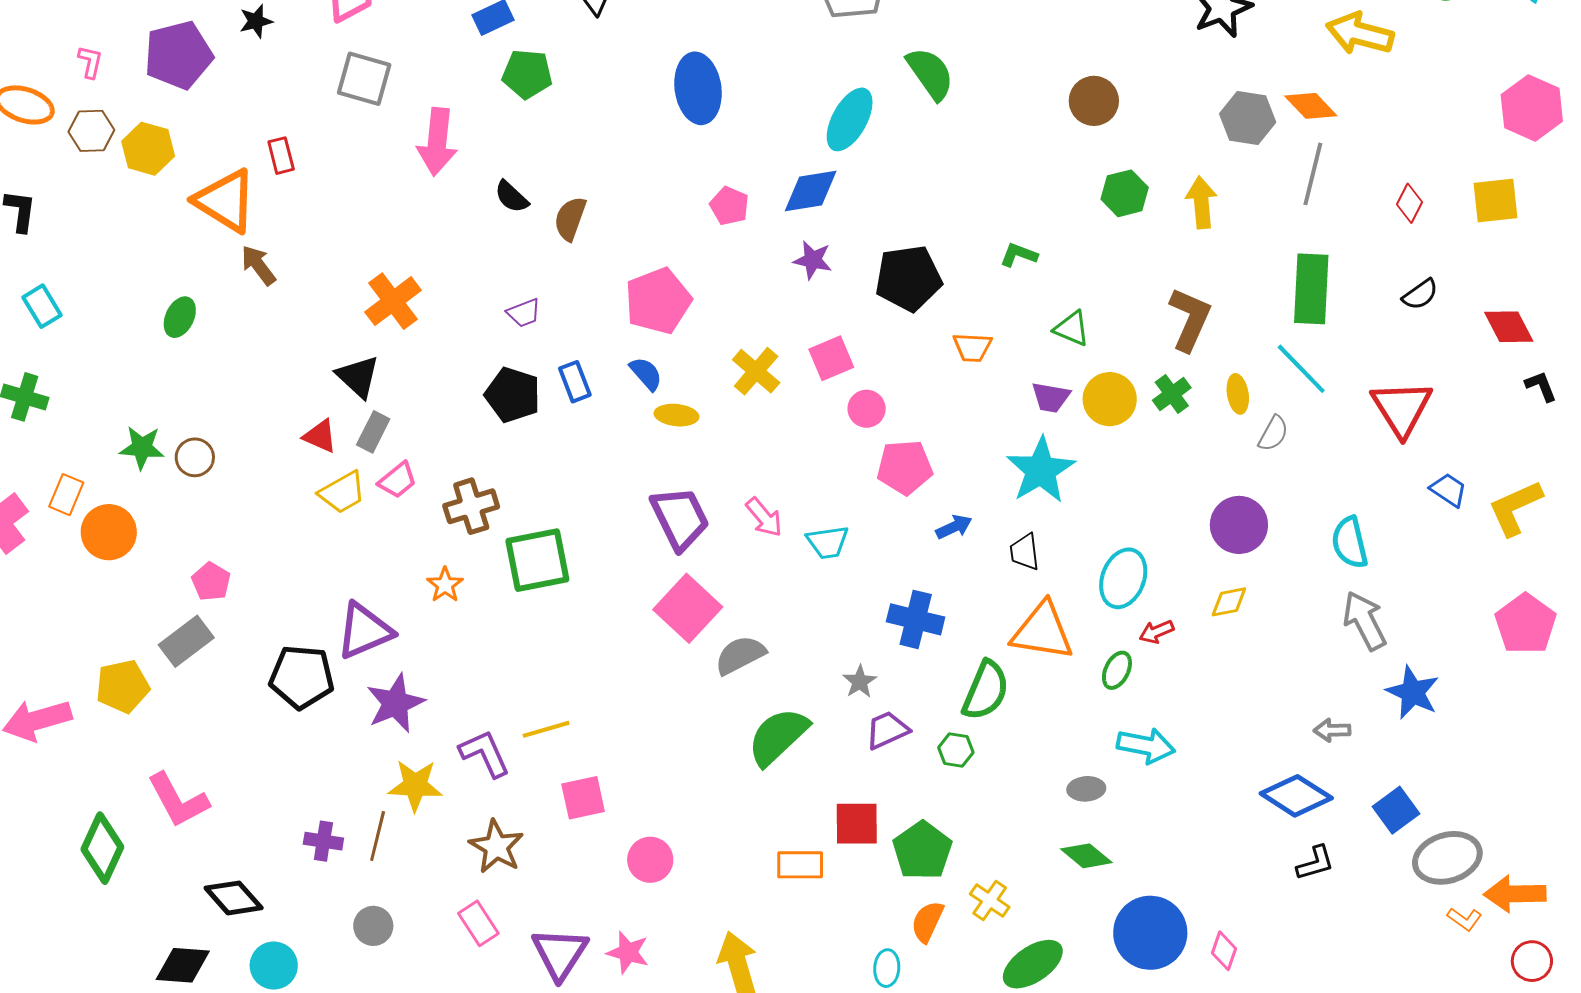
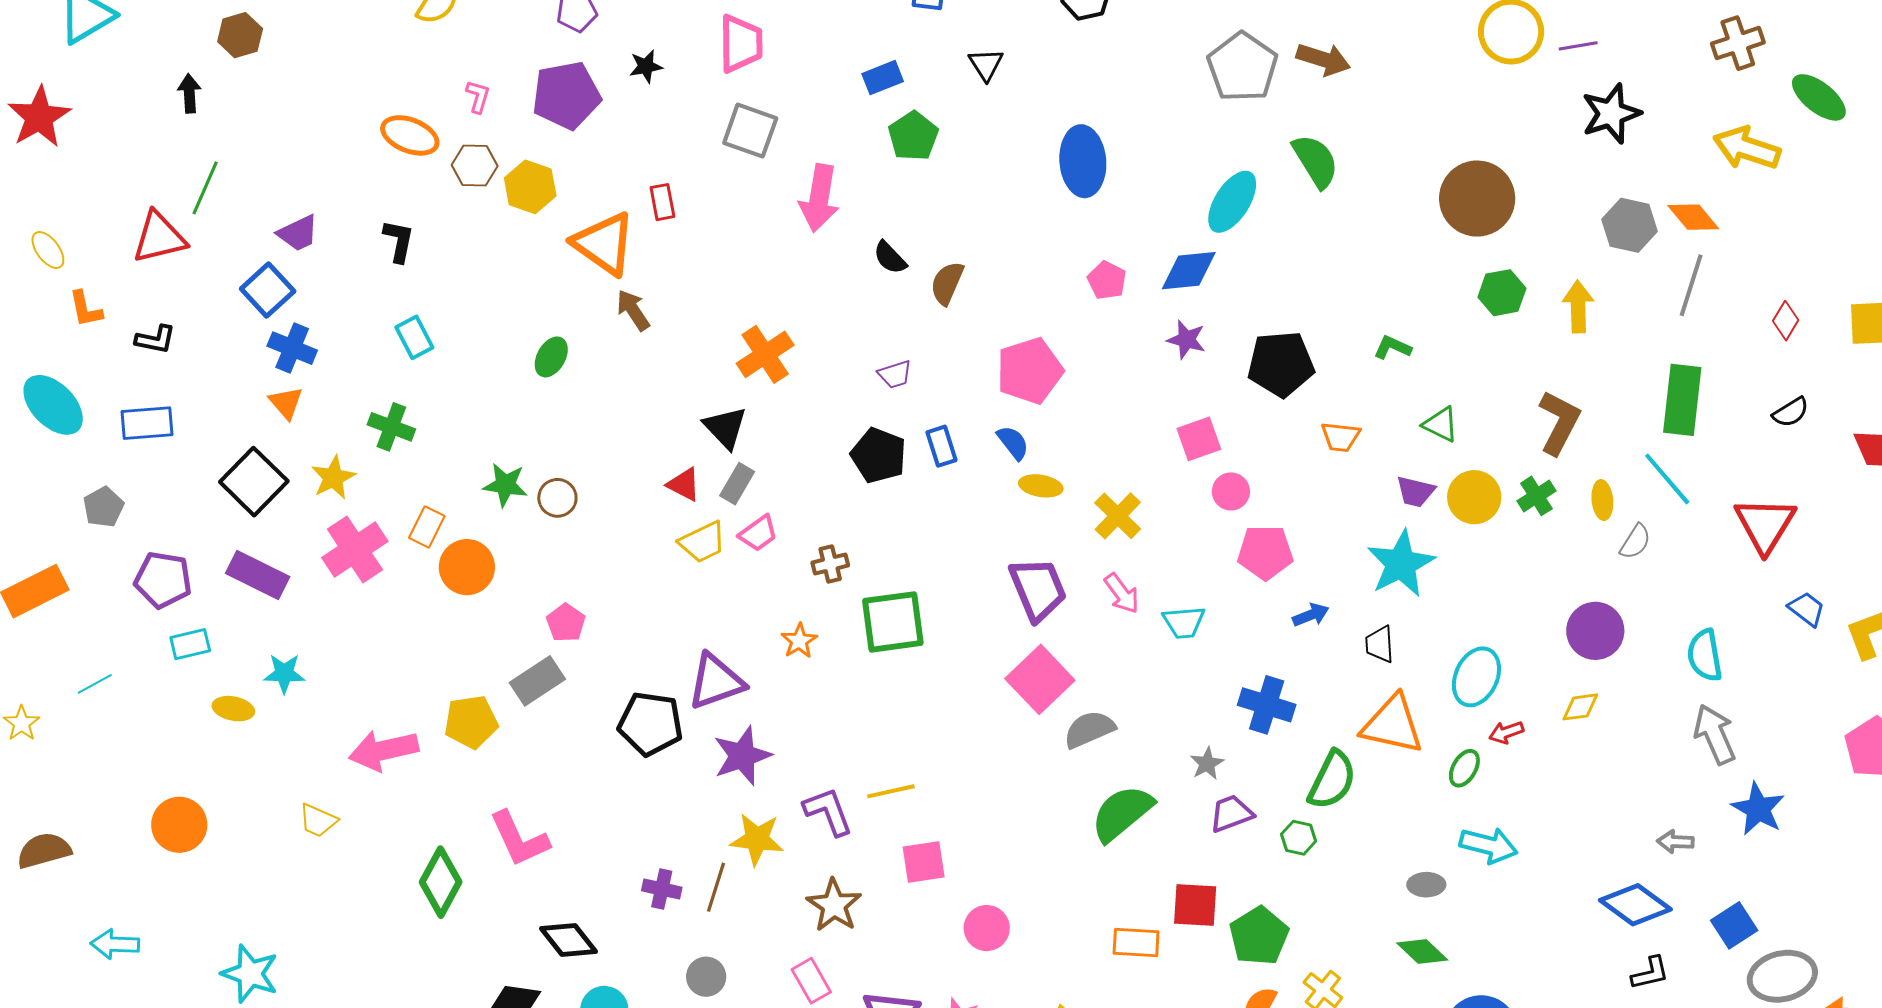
green pentagon: (527, 74) -> (913, 136), turned 30
brown circle: (1094, 101) -> (1477, 199), size x1.5
yellow cross: (756, 371) -> (1118, 516), moved
brown cross: (471, 506) -> (830, 564), size x0.7

